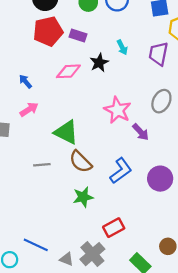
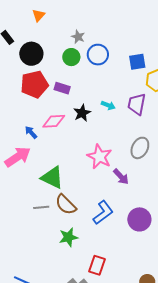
cyan arrow: (122, 47) -> (108, 105), moved, turned -40
blue arrow: (25, 82) -> (31, 132), moved
pink arrow: (29, 109) -> (18, 157), size x1.5
gray line: (42, 165) -> (41, 207), moved
red rectangle: (114, 228) -> (97, 265), turned -42

